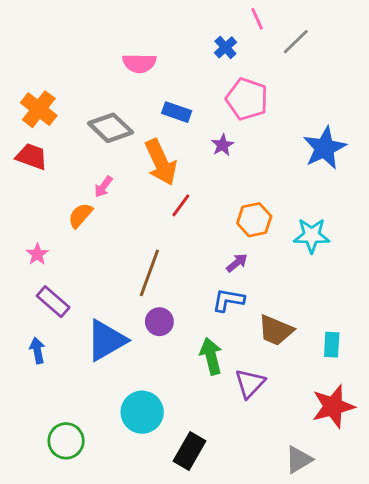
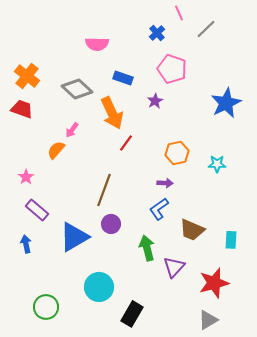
cyan star: (312, 236) -> (217, 164), size x0.7
purple arrow: (237, 263) -> (165, 183), turned 42
blue L-shape: (228, 300) -> (159, 209), turned -45
red star: (333, 406) -> (214, 283), moved

